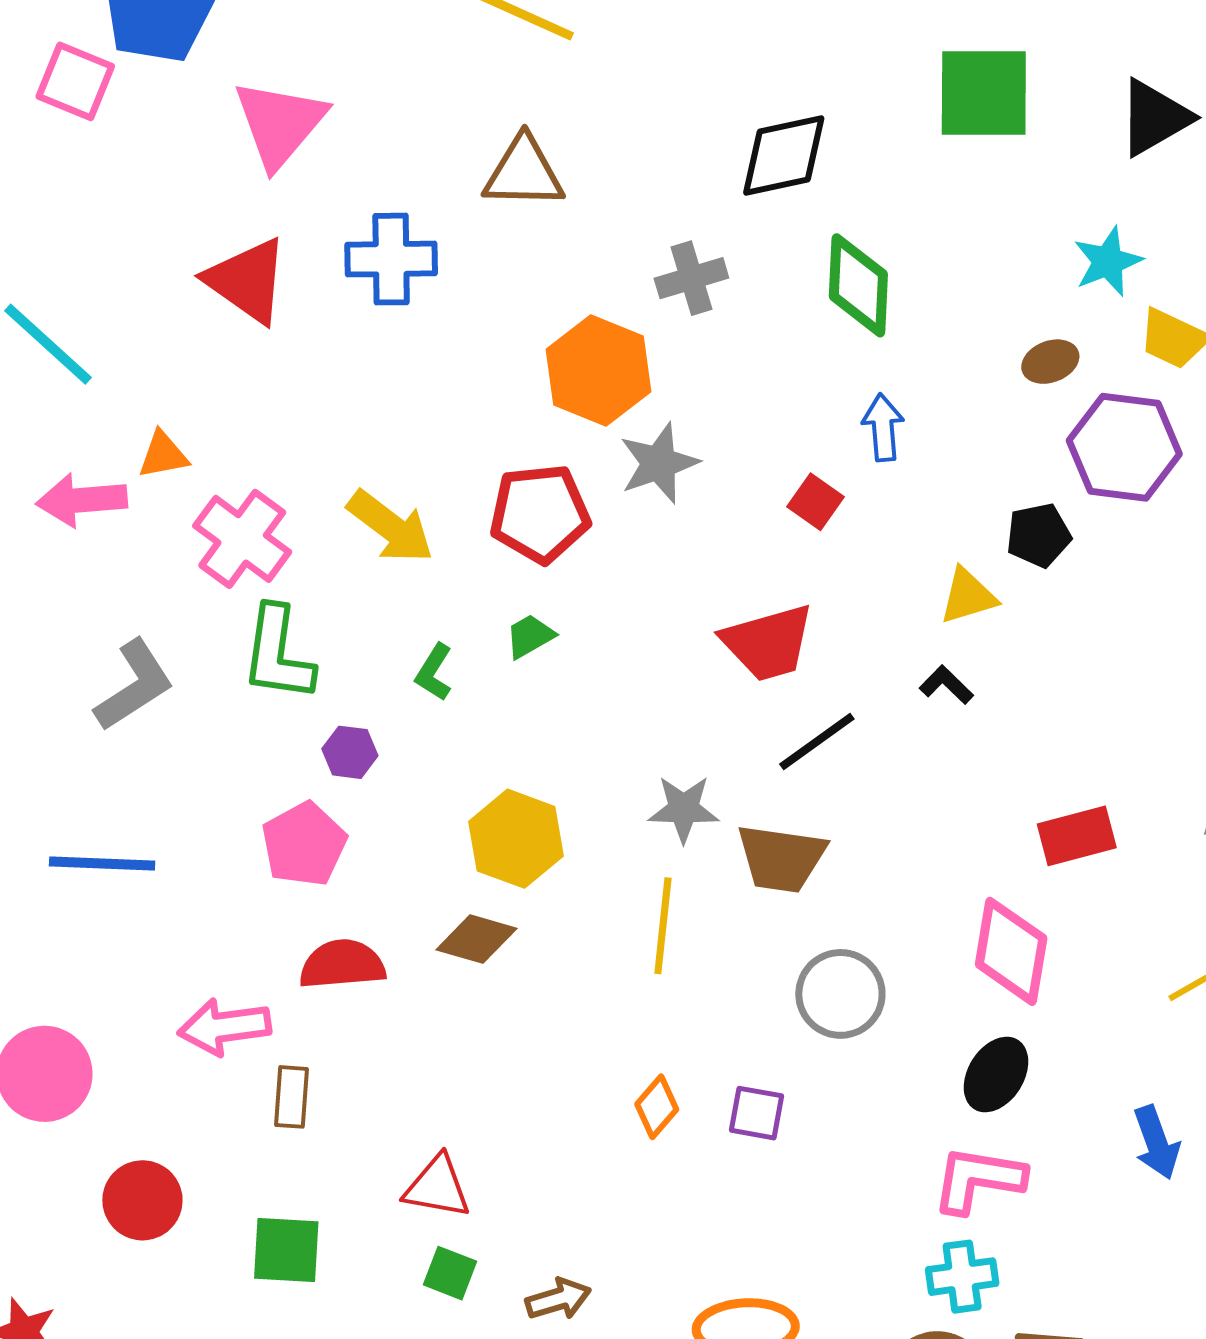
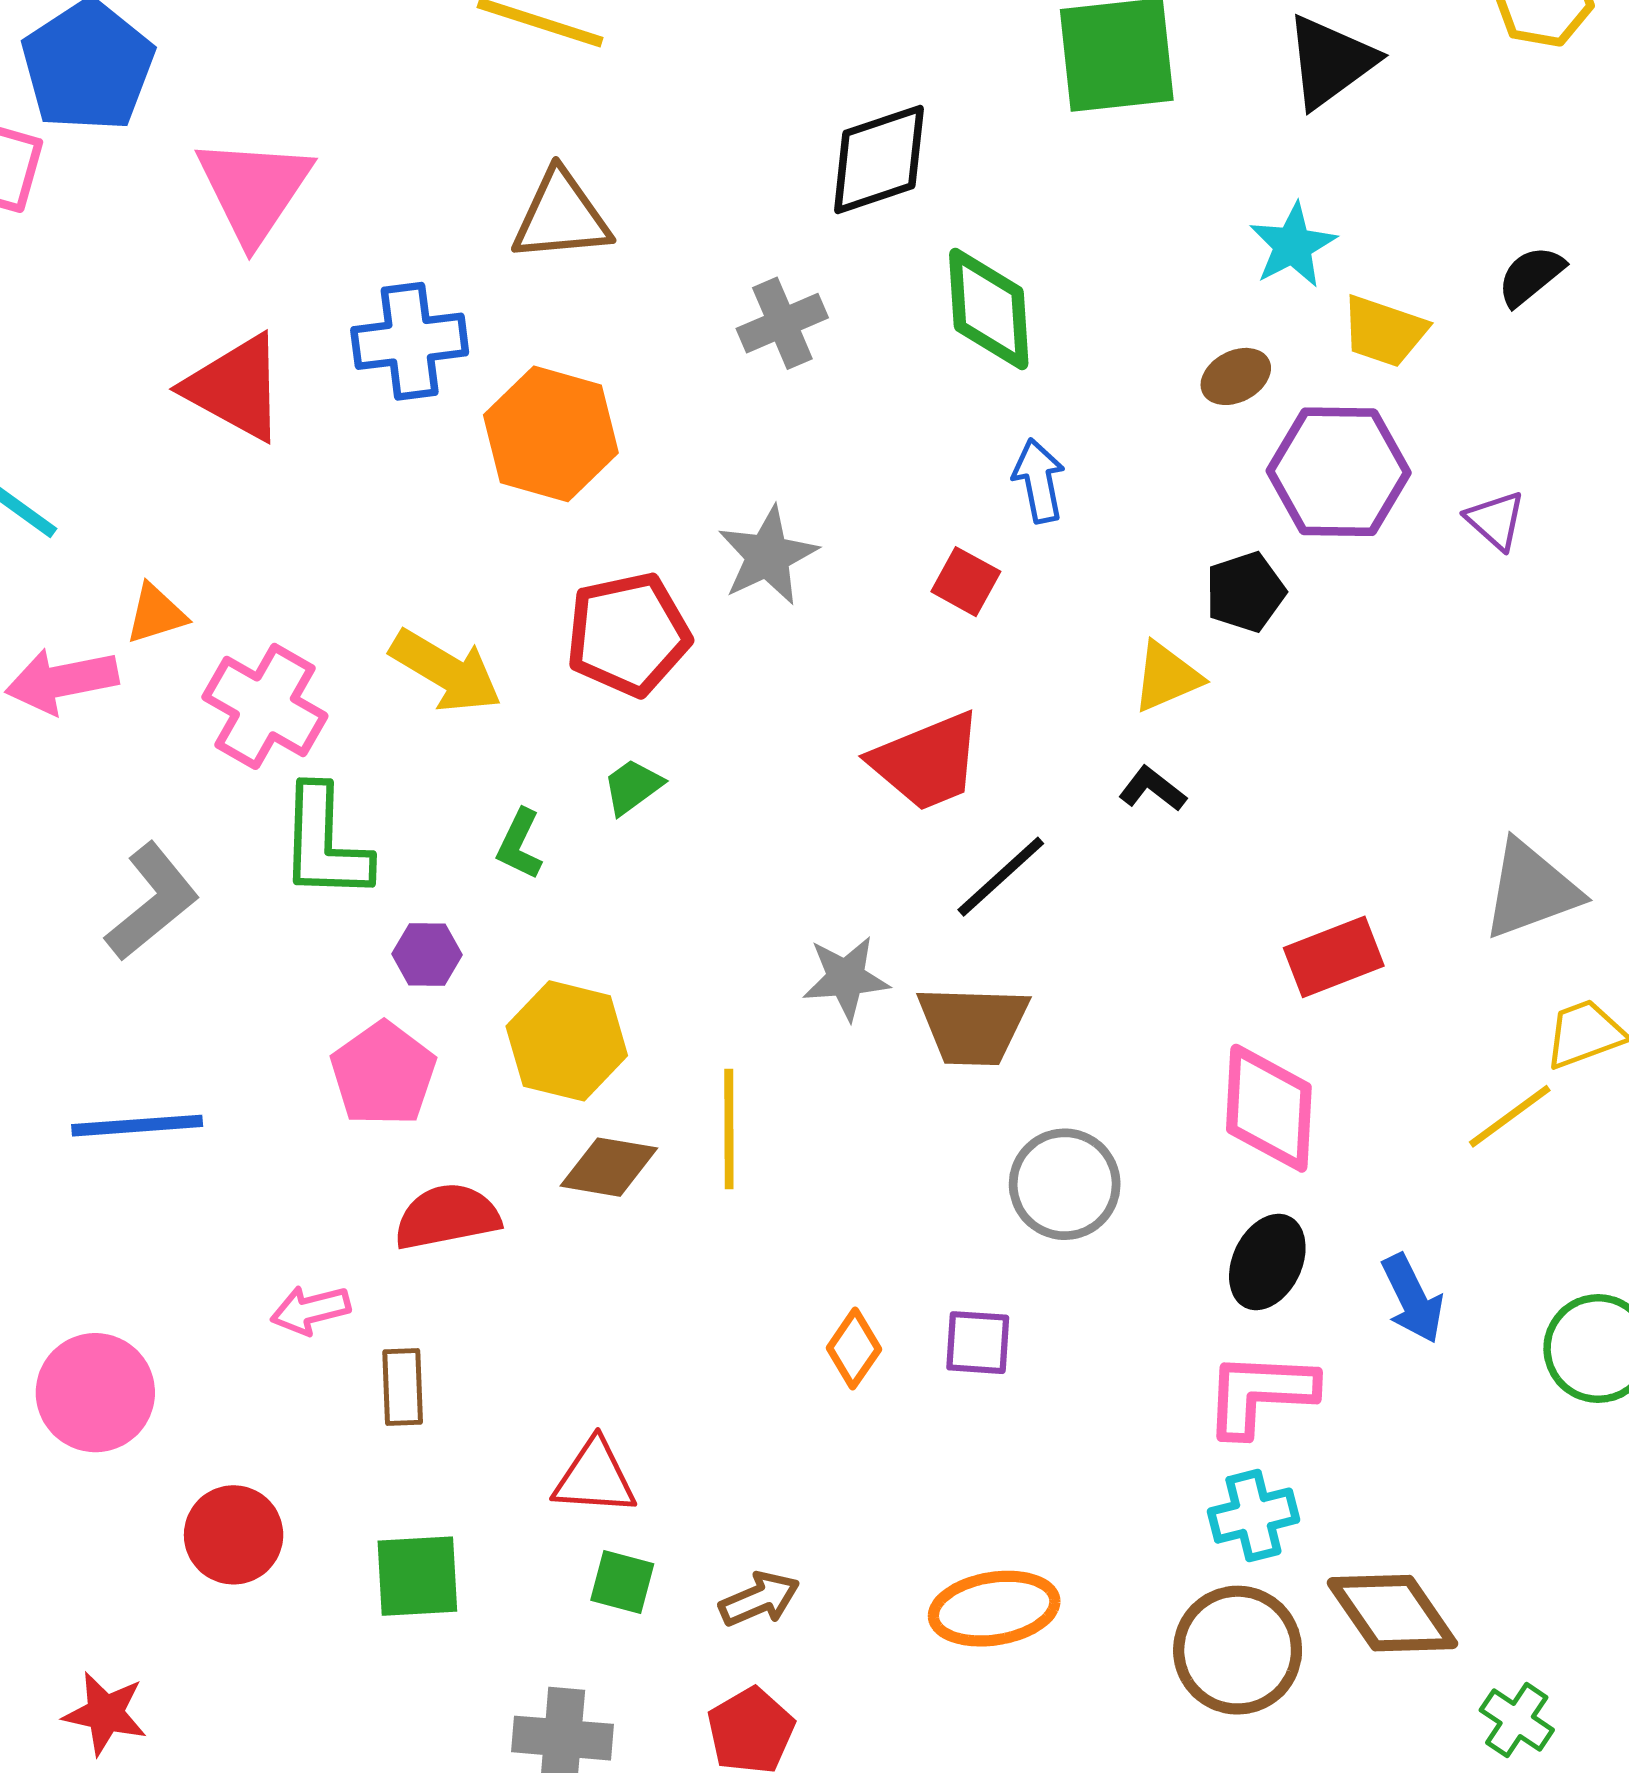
orange hexagon: (598, 371) -> (551, 434), moved
yellow hexagon: (516, 839) -> (567, 1041), moved
yellow line: (663, 926) -> (729, 1129), moved
pink arrow: (224, 1027) -> (310, 1310), size x0.7
blue arrow: (1156, 1142) -> (1413, 1299), moved

